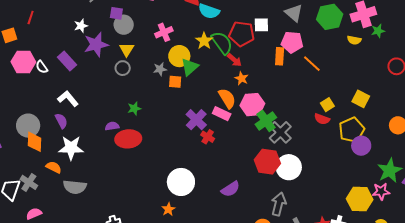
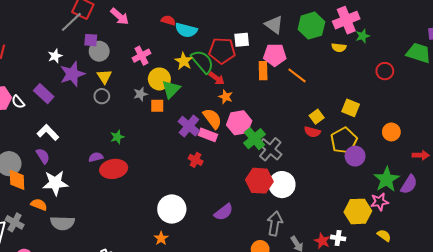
purple cross: (196, 120) -> (189, 126), moved

